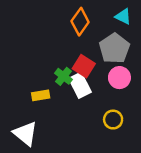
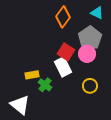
green cross: (64, 76) -> (45, 85), moved
pink circle: (119, 78) -> (87, 54), moved
yellow circle: (113, 120) -> (90, 86), moved

